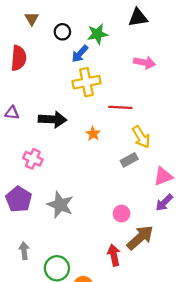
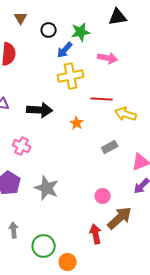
pink arrow: (144, 62) -> (108, 58), moved
yellow arrow: (141, 137) -> (126, 114), moved, turned 140

